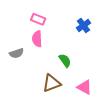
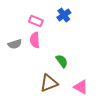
blue cross: (83, 25) -> (64, 15), moved
gray semicircle: (16, 53) -> (15, 44), moved

